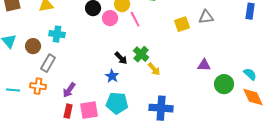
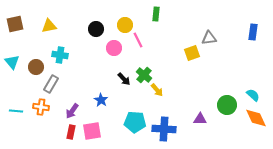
pink circle: (110, 18) -> (114, 48), moved
yellow square: (182, 24) -> (192, 53), moved
purple triangle: (204, 65) -> (200, 119), moved
blue star: (112, 76) -> (101, 100), moved
cyan pentagon: (117, 103) -> (135, 122), moved

